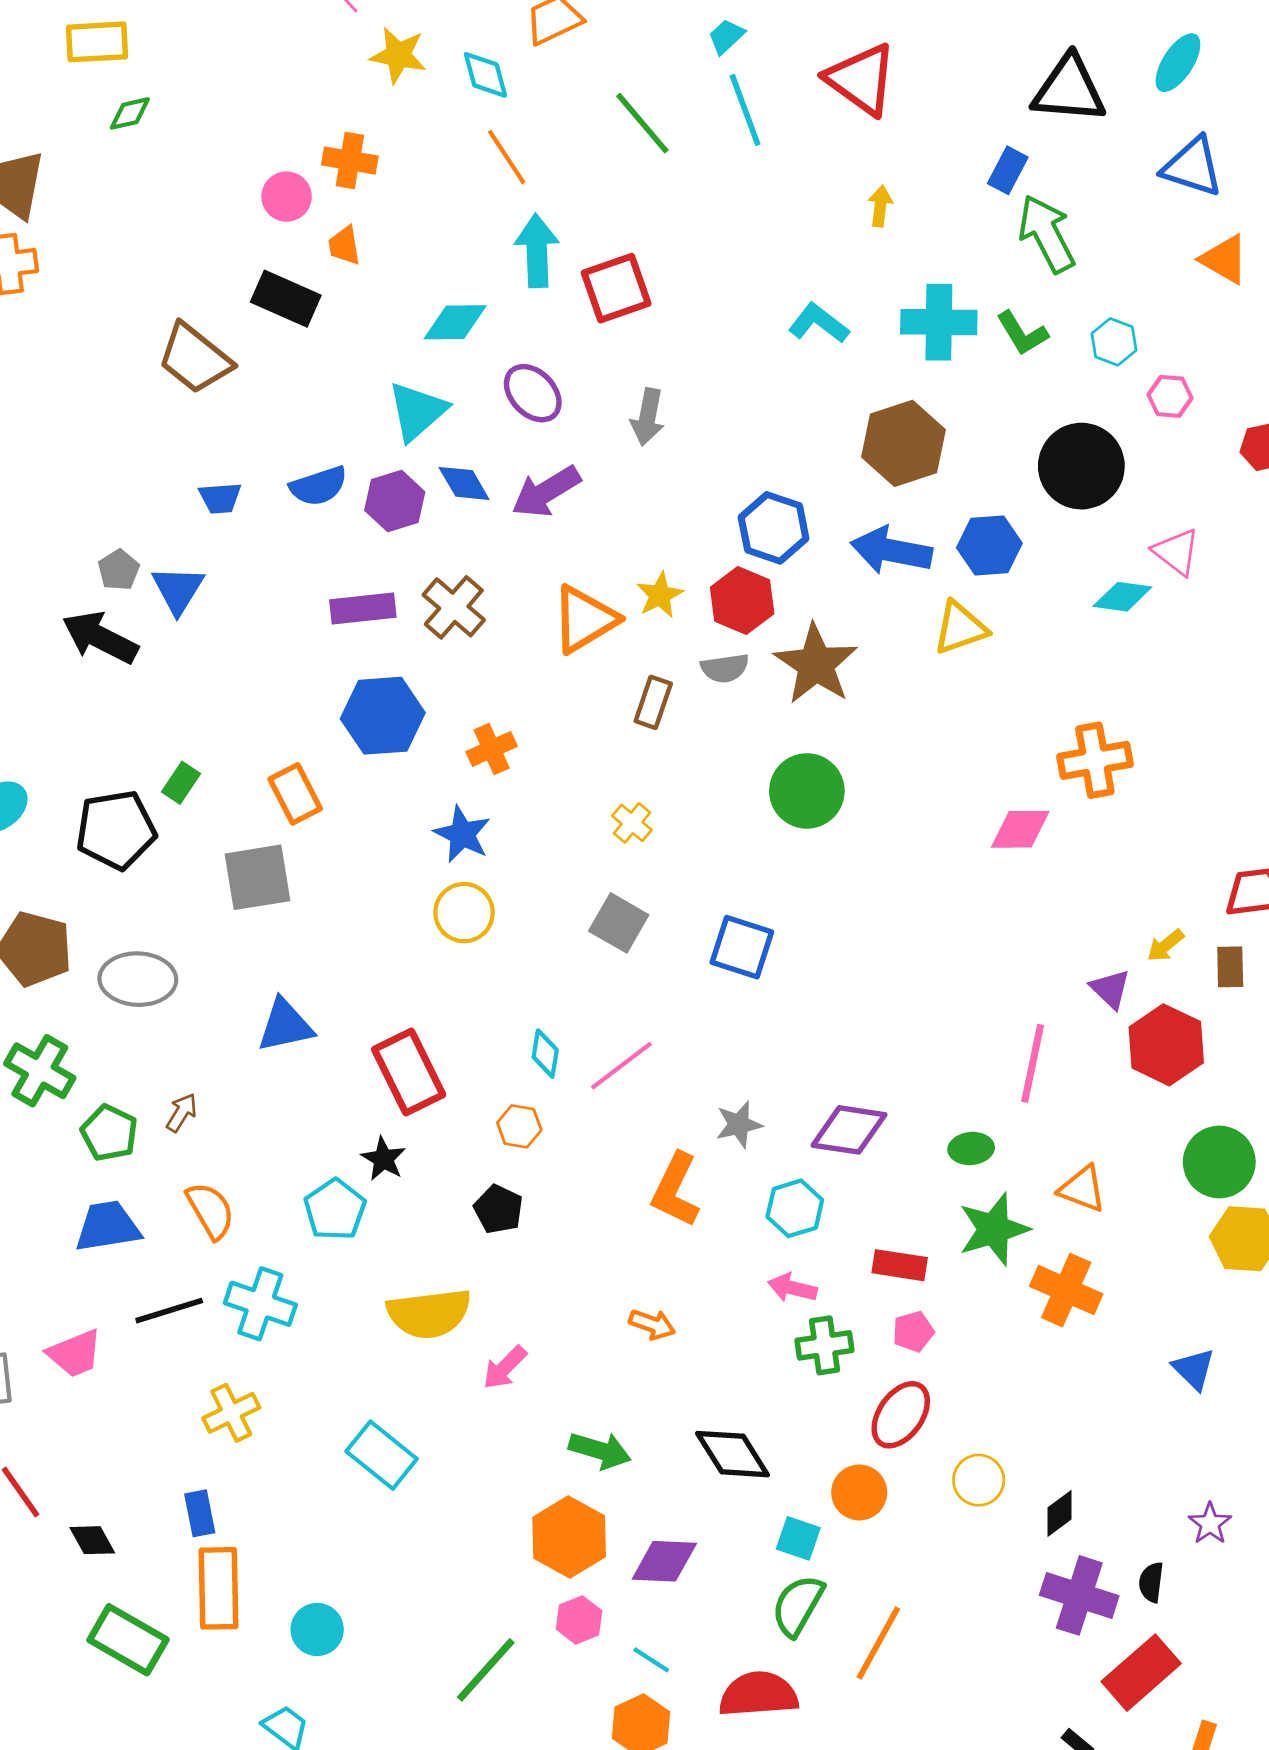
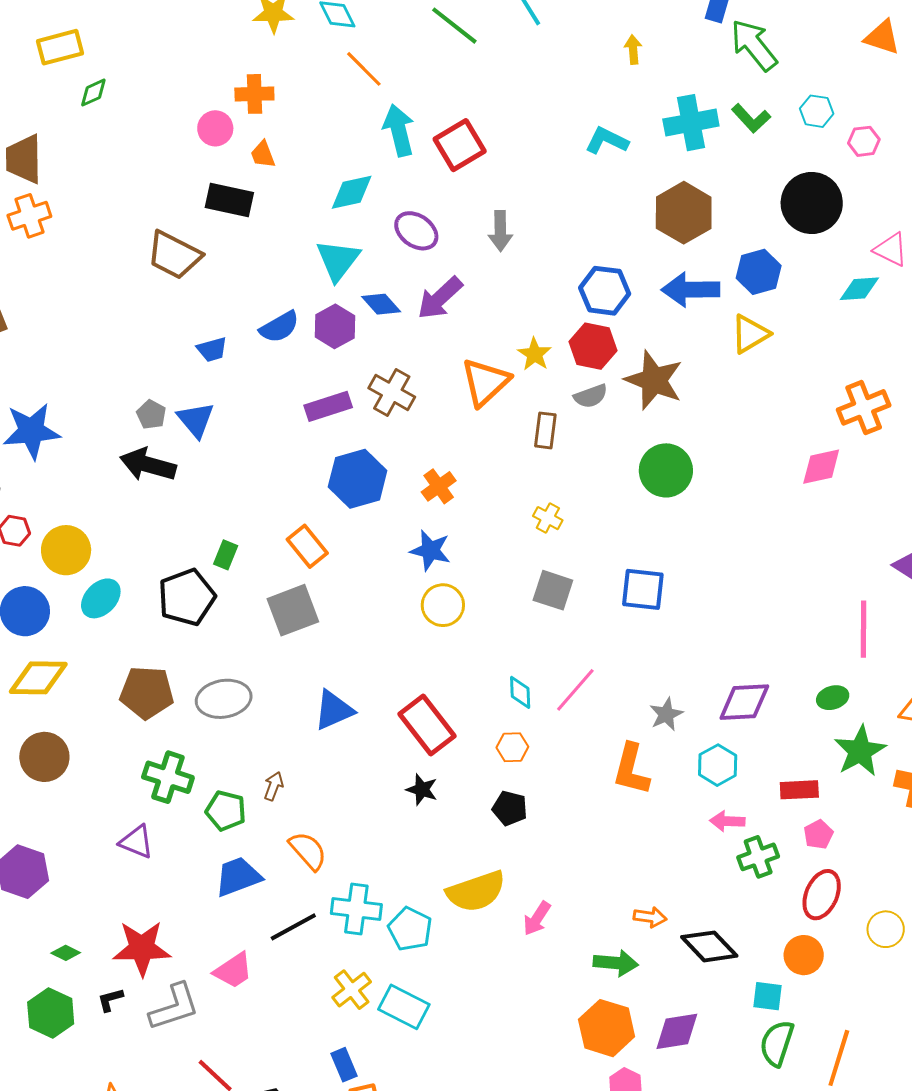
cyan pentagon: (335, 1210) -> (410, 929), moved
orange arrow: (652, 1324) -> (650, 917), moved
cyan rectangle: (382, 1455) -> (404, 1007), moved

